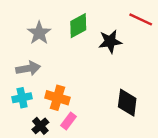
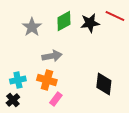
black star: (110, 41) -> (90, 23), moved
gray arrow: (28, 68) -> (52, 56), moved
black cross: (40, 126) -> (13, 100), moved

